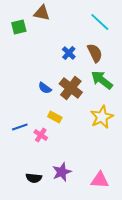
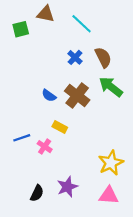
cyan line: (100, 22) -> (82, 24), moved
yellow star: (102, 117) -> (111, 163), moved
black semicircle: (34, 178) -> (37, 193), turned -70

